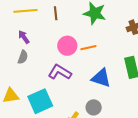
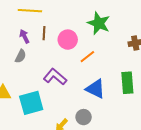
brown line: (56, 13) -> (44, 33), moved
pink circle: (67, 46) -> (68, 40), moved
orange line: (88, 48) -> (87, 57), turned -35

